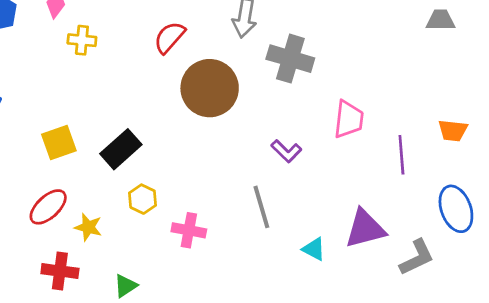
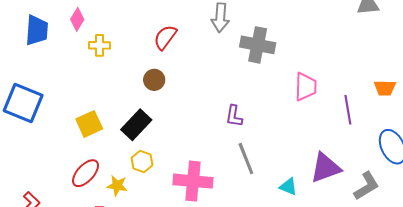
brown circle: (210, 88) -> (154, 80), moved, size x0.5
purple L-shape: (286, 151) -> (234, 116), moved, turned 60
yellow hexagon: (143, 199) -> (142, 161), moved
pink cross: (189, 230) -> (193, 181), size x1.5

